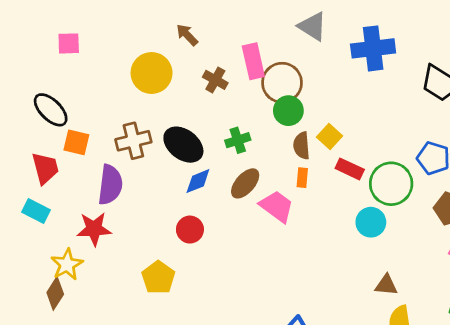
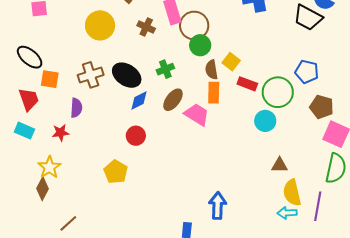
orange rectangle: (302, 178) -> (214, 93), size x1.5
purple semicircle: (110, 185) -> (76, 108), size x0.7
red star: (94, 229) -> (61, 133), moved, size x0.7

